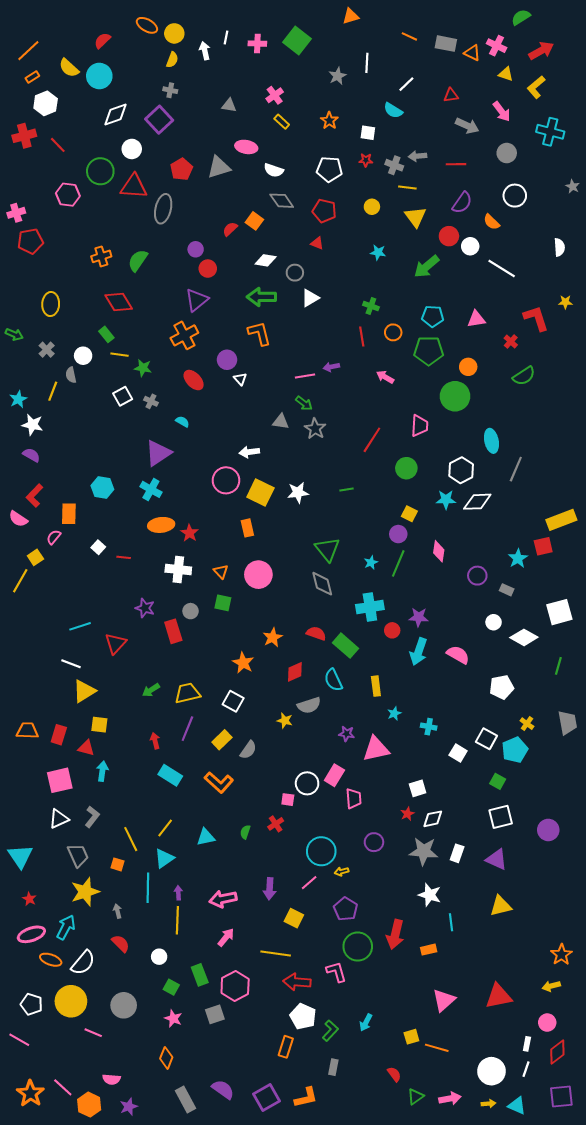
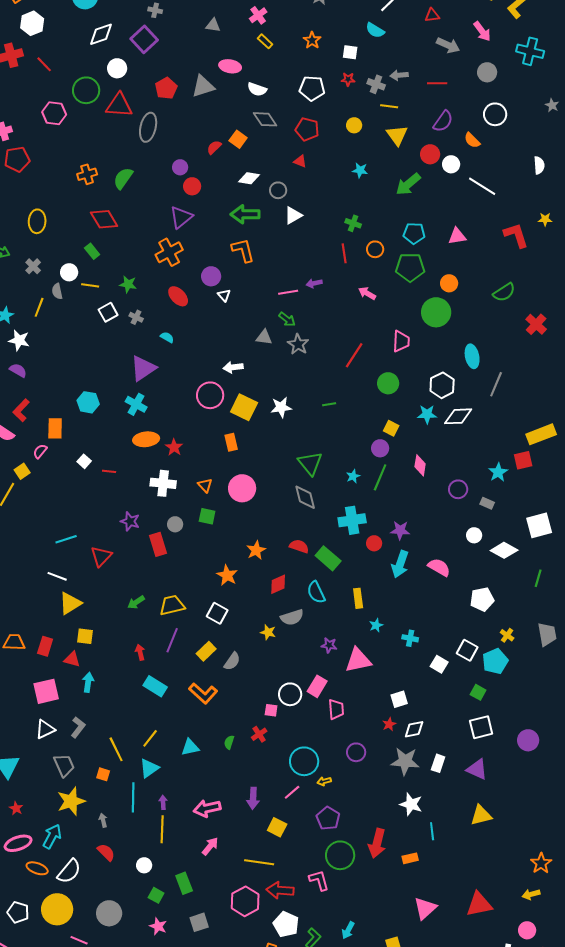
red cross: (511, 342) -> (536, 324), moved, size x1.5
yellow line: (120, 355) -> (90, 285), moved
pink hexagon: (235, 986) -> (245, 901), moved

